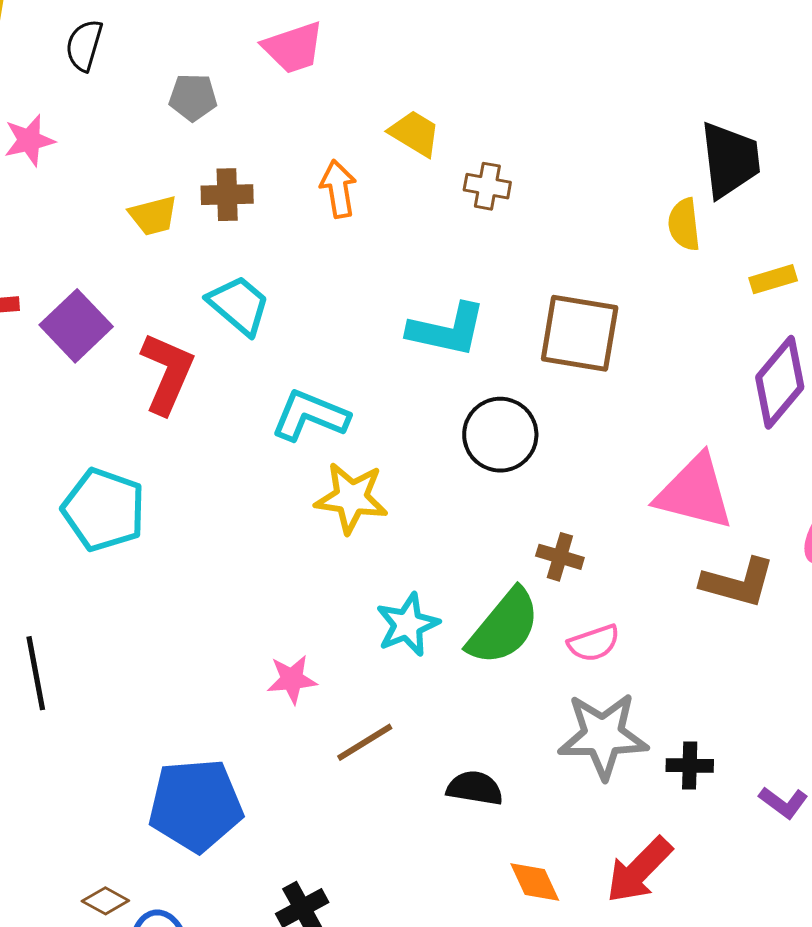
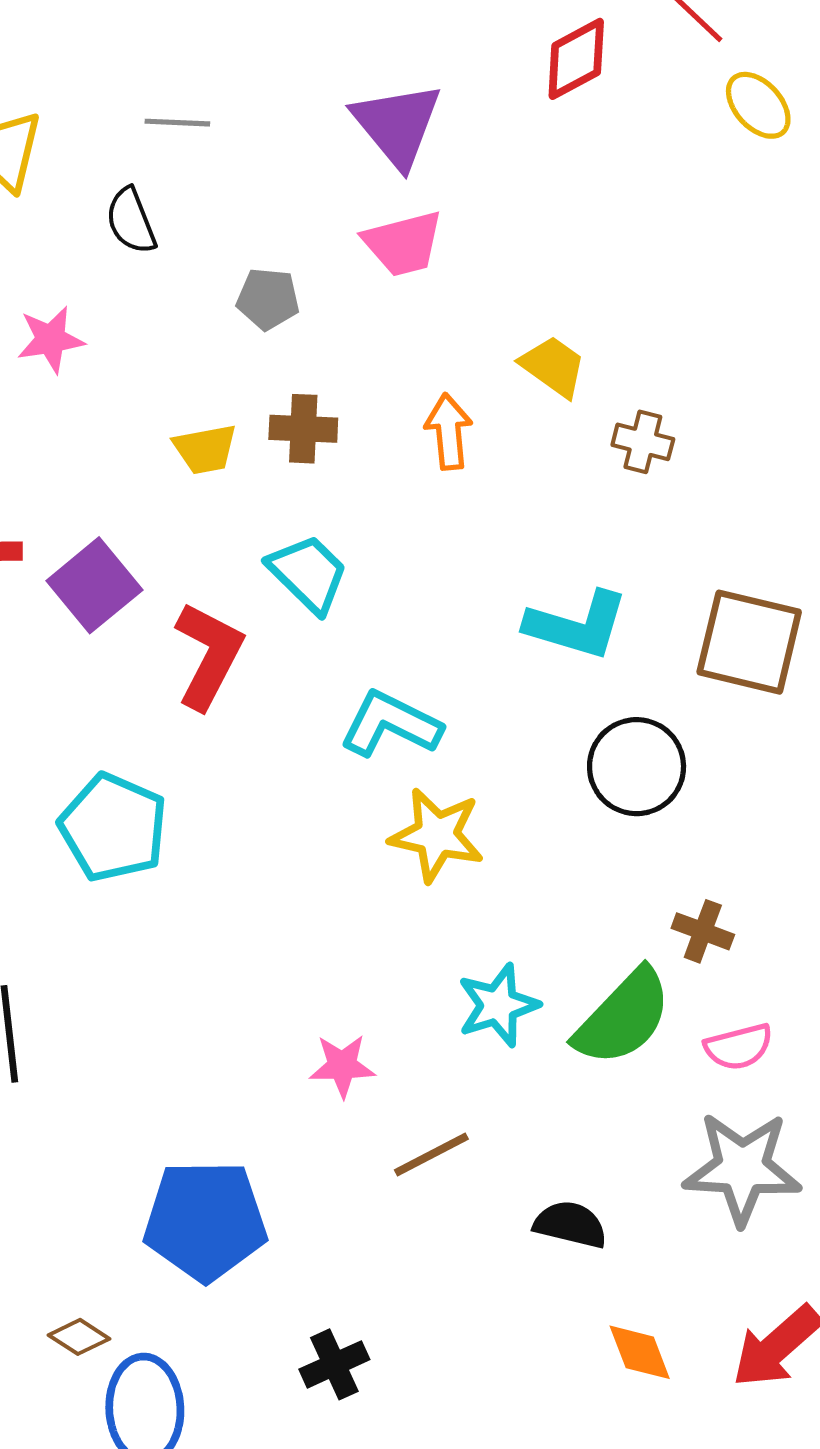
black semicircle: (84, 45) -> (131, 221), turned -42

